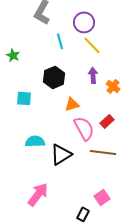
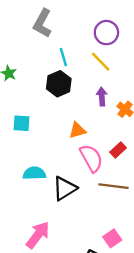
purple circle: (84, 22) -> (106, 33), moved
black hexagon: (54, 77) -> (59, 84), moved

